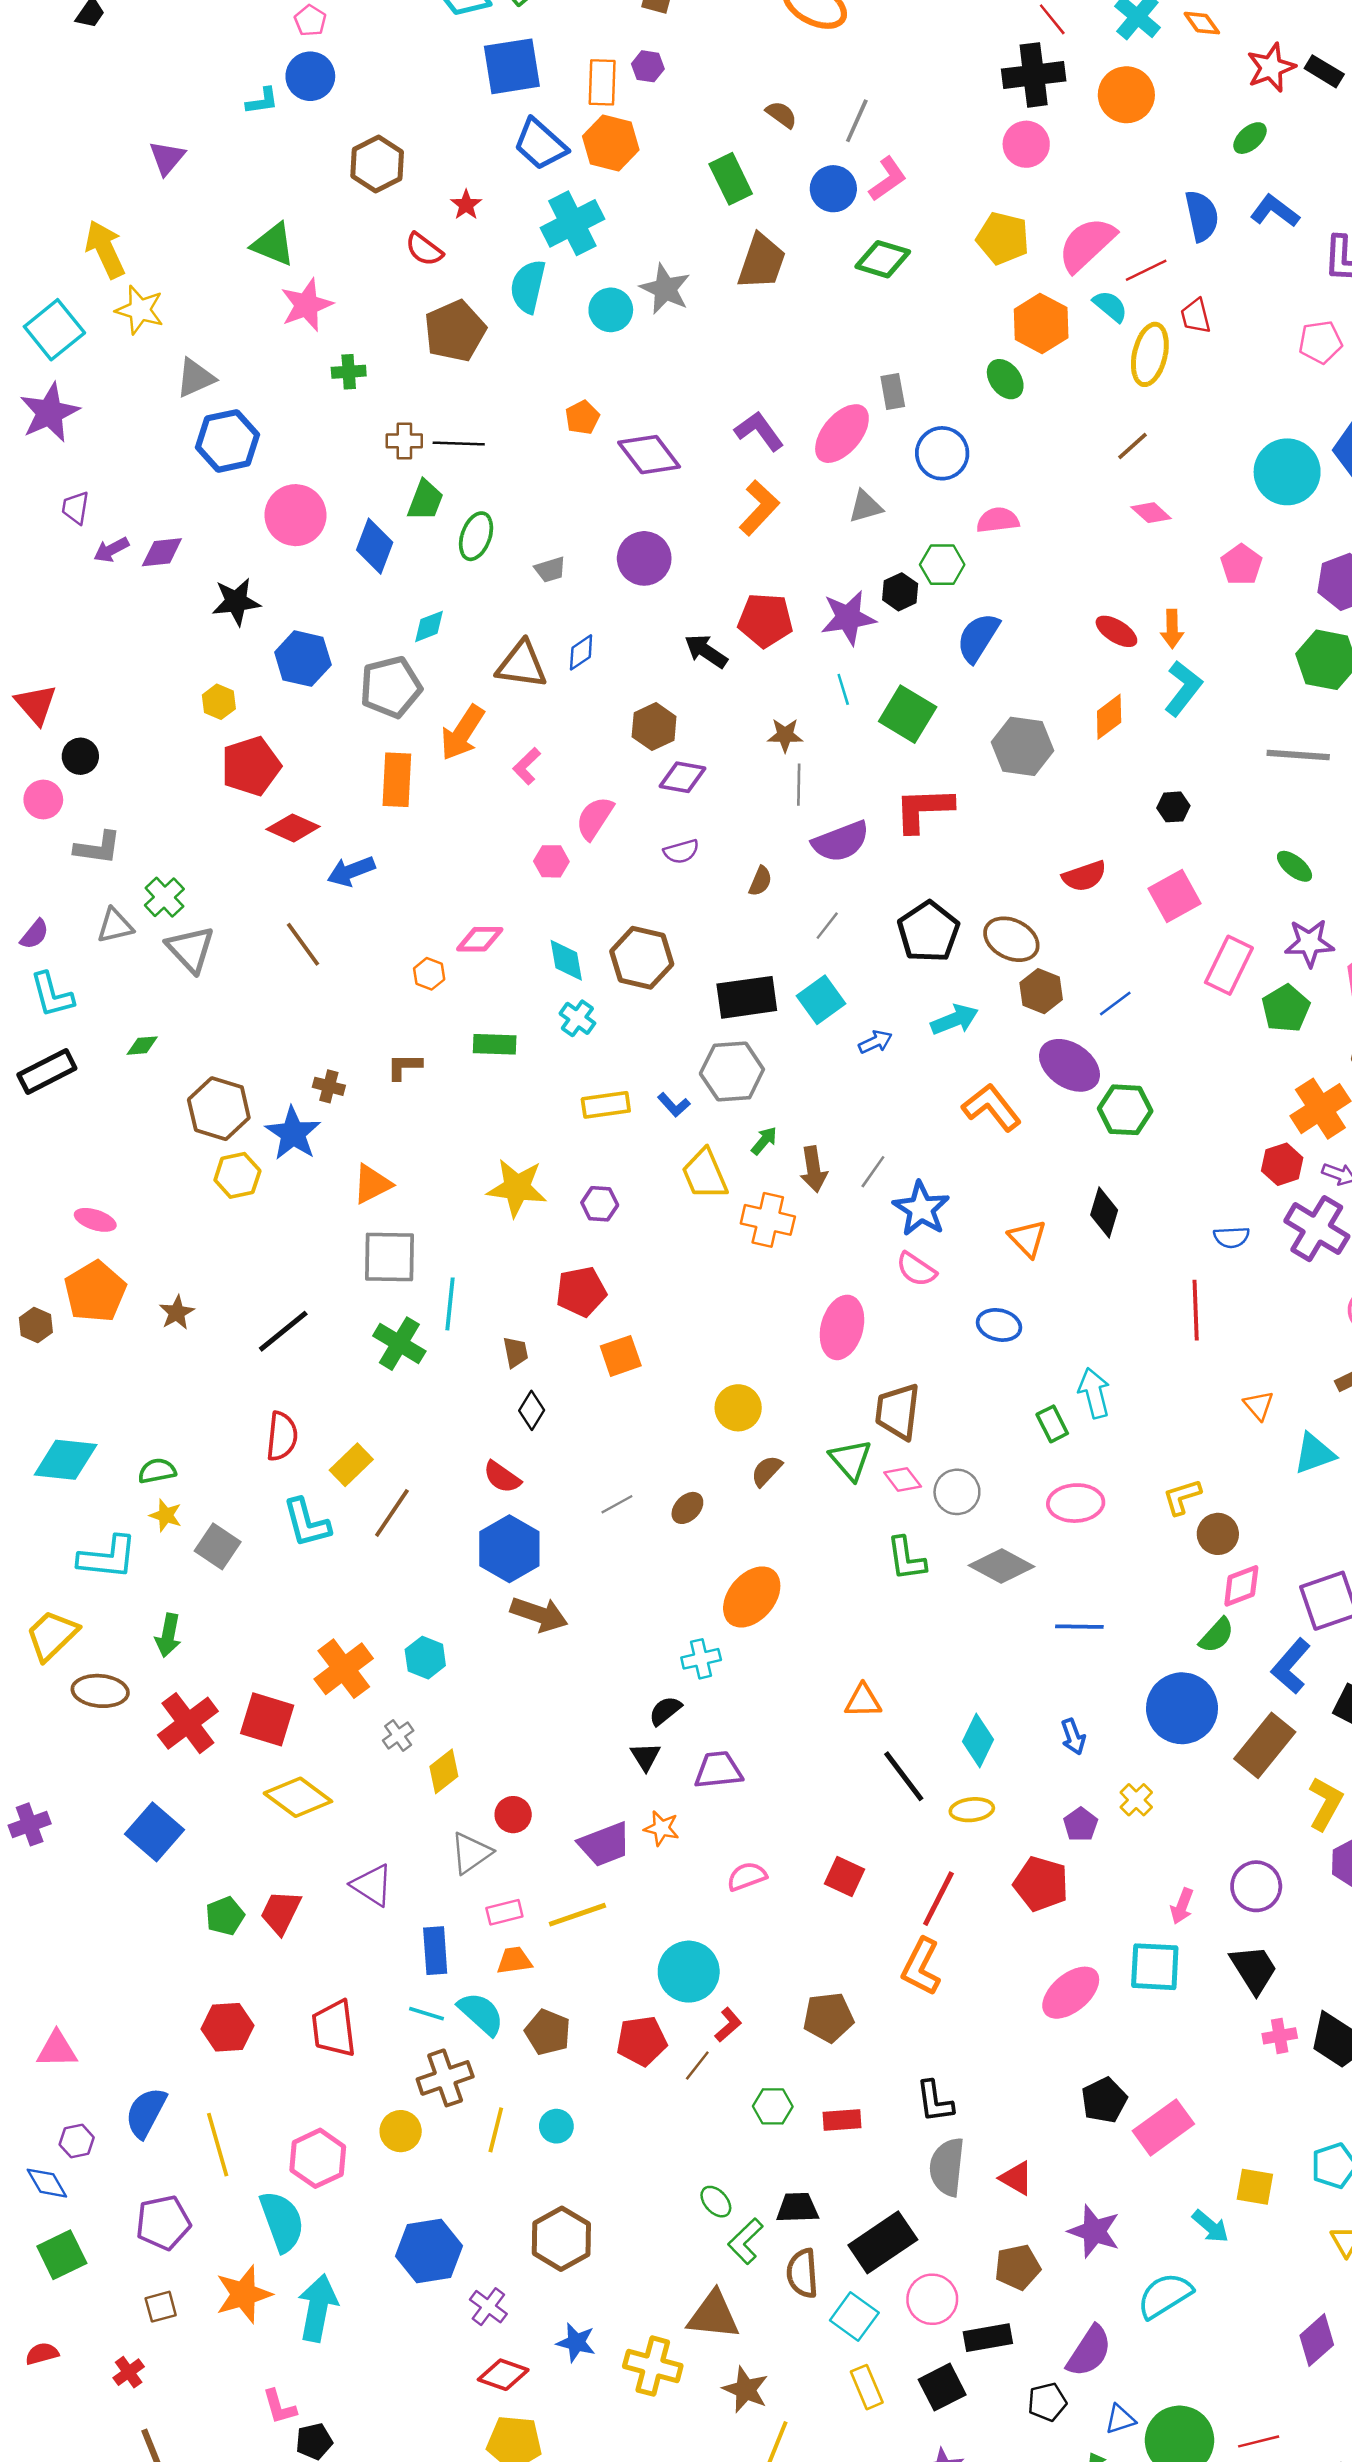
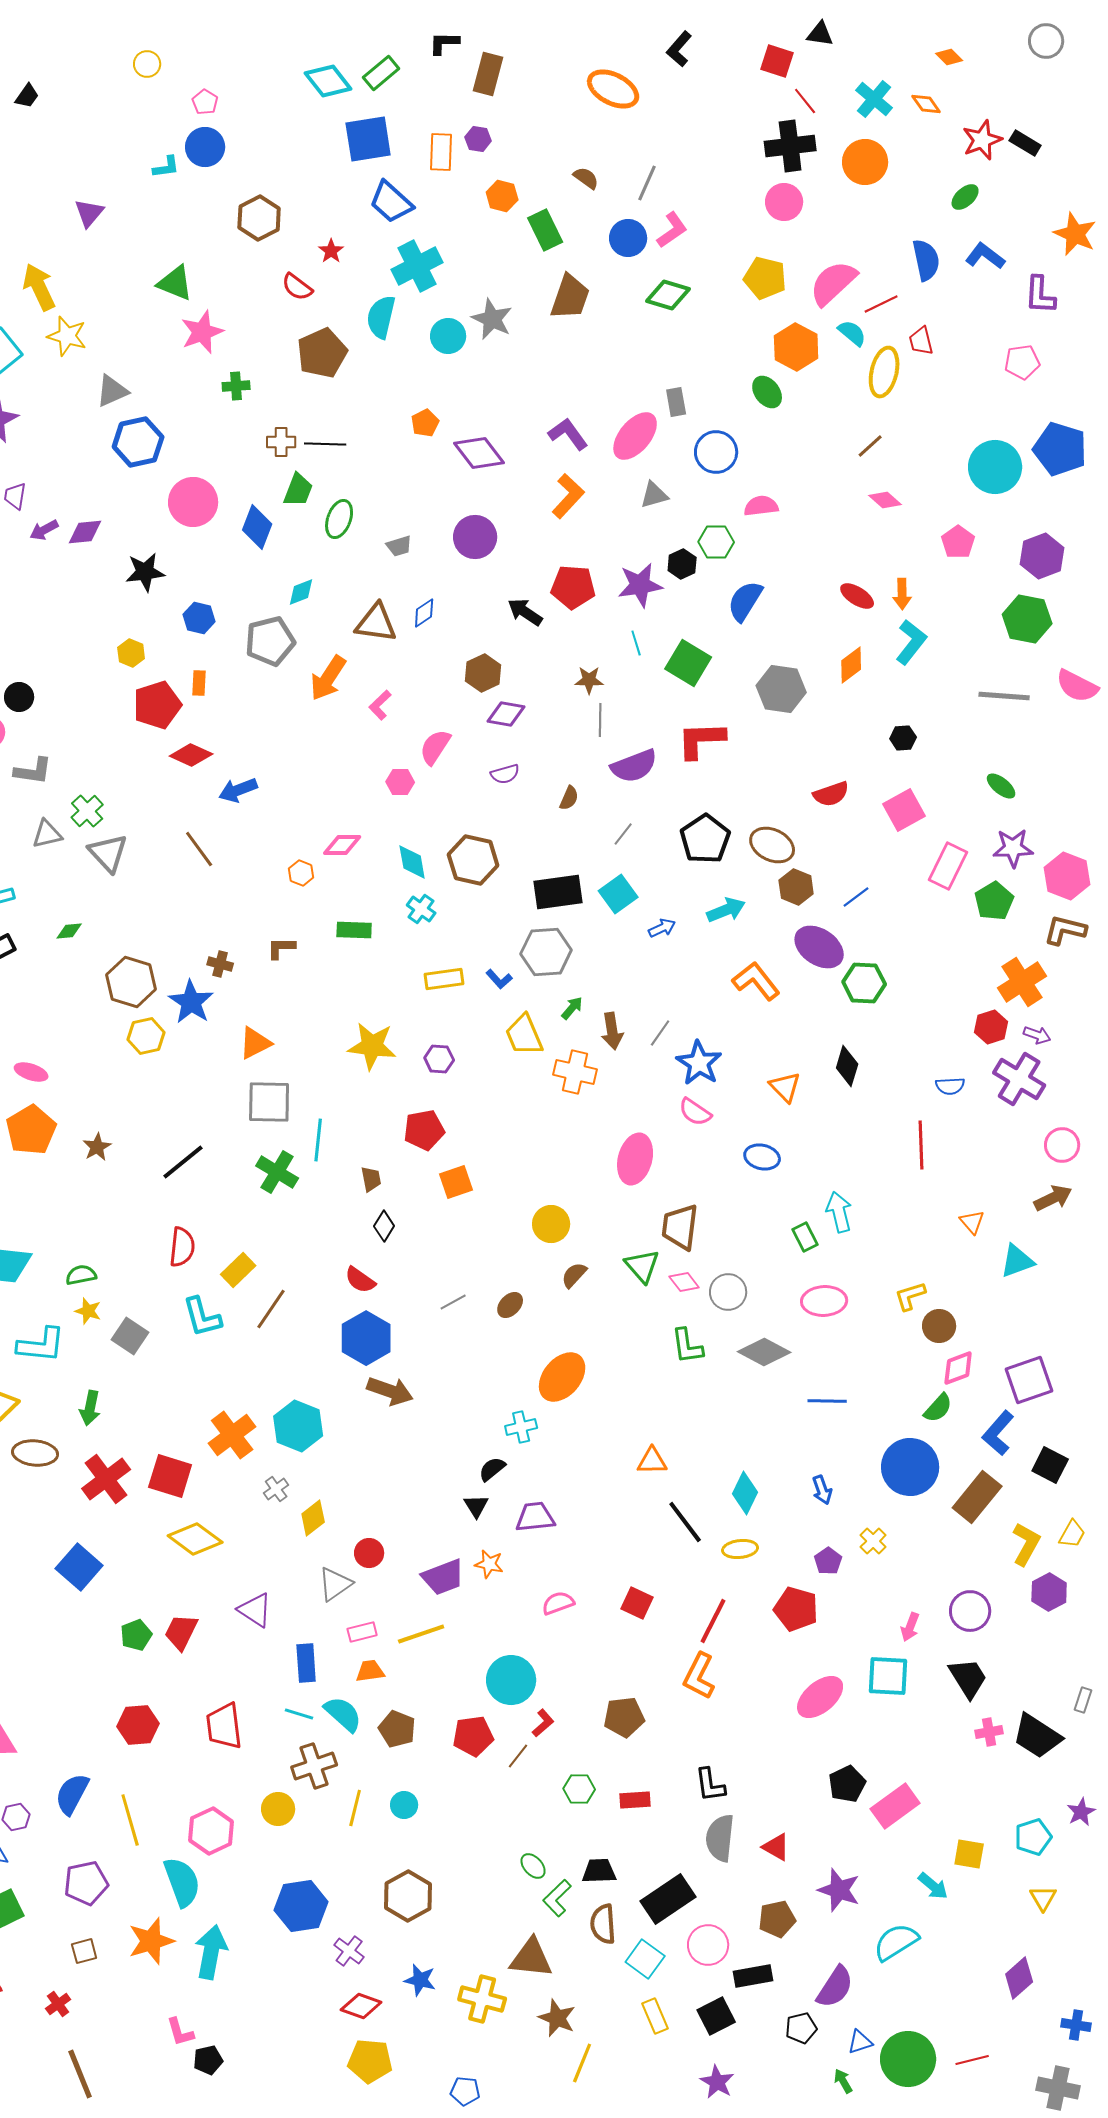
orange hexagon: (611, 143) -> (502, 196), moved, size x0.7
blue hexagon: (303, 659) -> (199, 618), size x0.7
orange rectangle: (397, 780) -> (199, 683), moved, size x0.6
cyan hexagon: (425, 1658) -> (298, 1426), size x1.5

